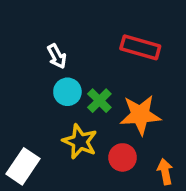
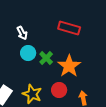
orange star: (140, 115) -> (69, 66), turned -30
yellow star: (80, 141) -> (32, 94), moved

